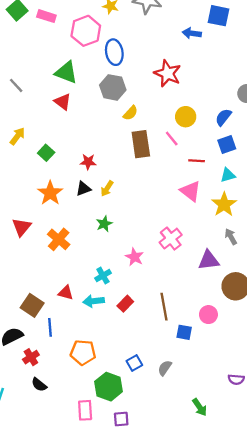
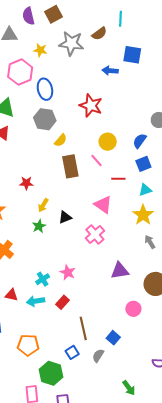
black triangle: (83, 189) -> (65, 217), moved
pink triangle: (190, 191) -> (103, 205), moved
green star: (104, 224) -> (39, 226), moved
pink cross: (171, 239) -> (95, 235), moved
pink star: (134, 257) -> (68, 272), moved
purple triangle: (209, 260) -> (120, 271), moved
brown line: (164, 307) -> (83, 328), moved
blue square: (184, 332) -> (113, 338), moved, turned 32

